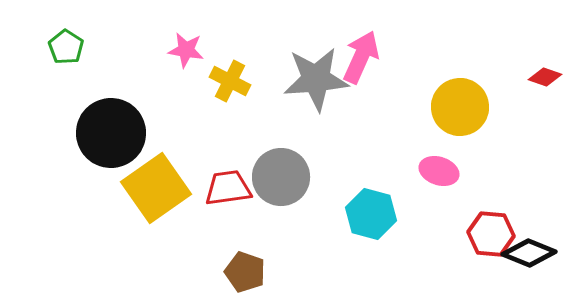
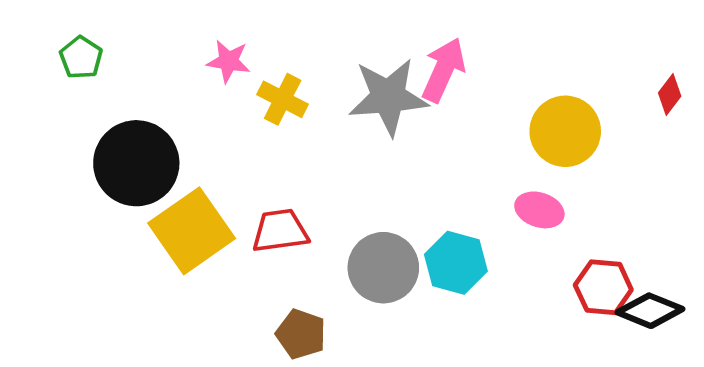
red diamond: (545, 77) -> (670, 94), turned -72
gray circle: (281, 177) -> (383, 268), moved

